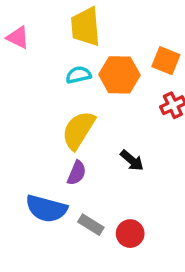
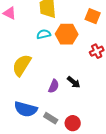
orange square: (166, 61) -> (93, 16), moved
yellow semicircle: (78, 130) -> (22, 65), moved
purple semicircle: (77, 173) -> (54, 86), moved

